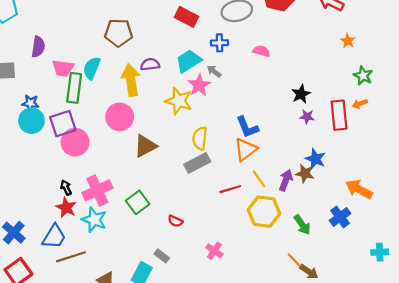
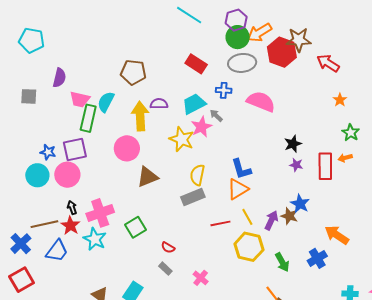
pink semicircle: (262, 51) -> (261, 102), size x1.8
blue star: (30, 103) -> (48, 152), moved
cyan circle: (31, 121) -> (37, 175), moved
pink circle: (75, 142) -> (67, 175), moved
gray rectangle: (162, 256) -> (165, 269), moved
brown line: (71, 257) -> (44, 224), moved

